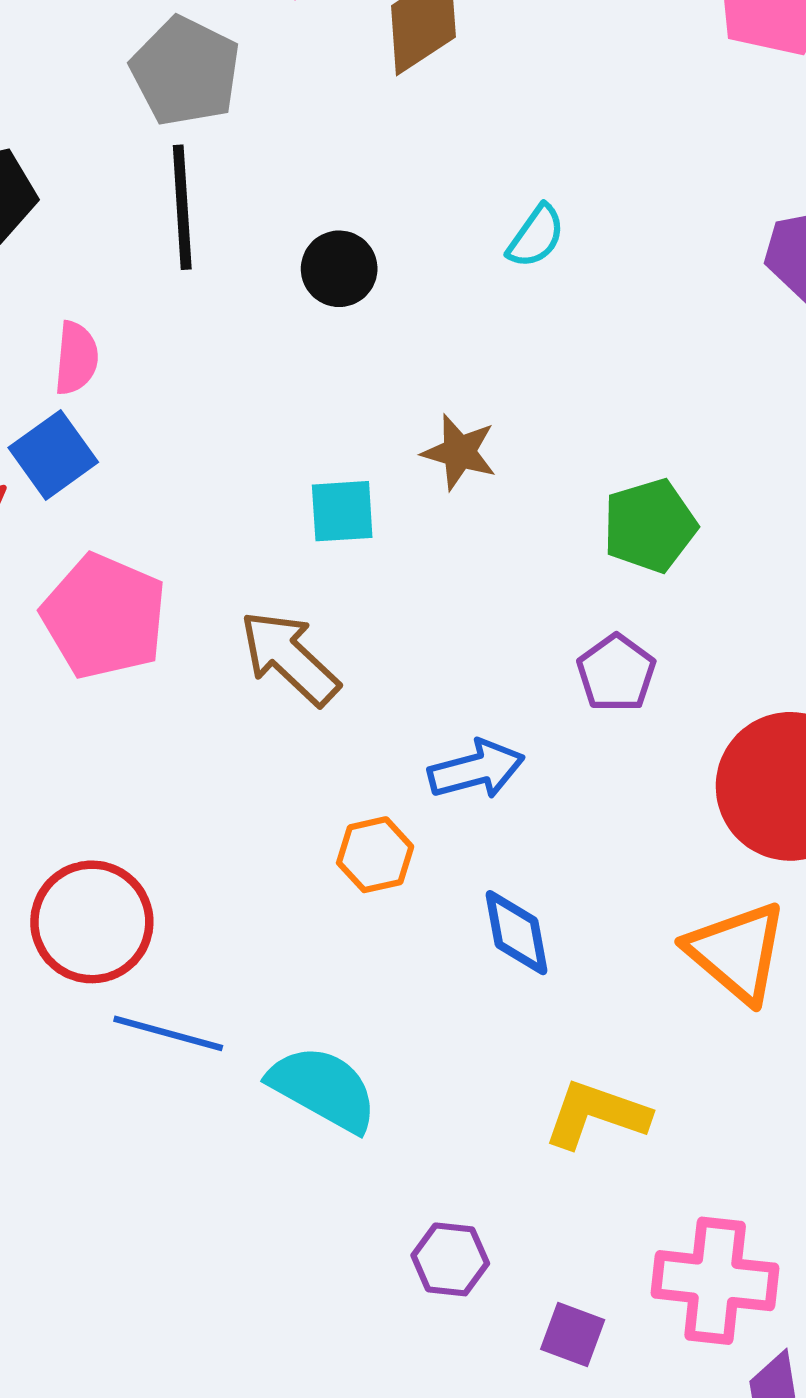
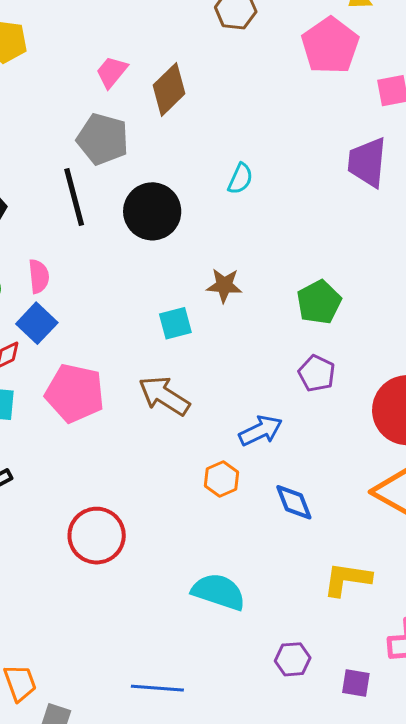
gray pentagon: (186, 71) -> (103, 139), moved
black circle: (339, 269) -> (152, 211), size x1.6
blue line: (168, 1033) -> (157, 688), moved

